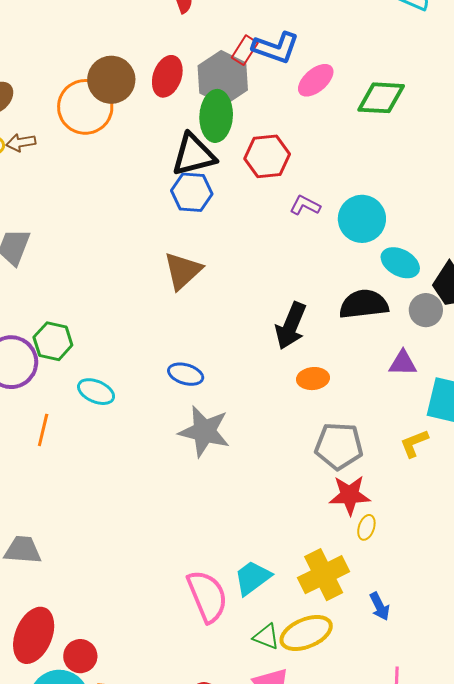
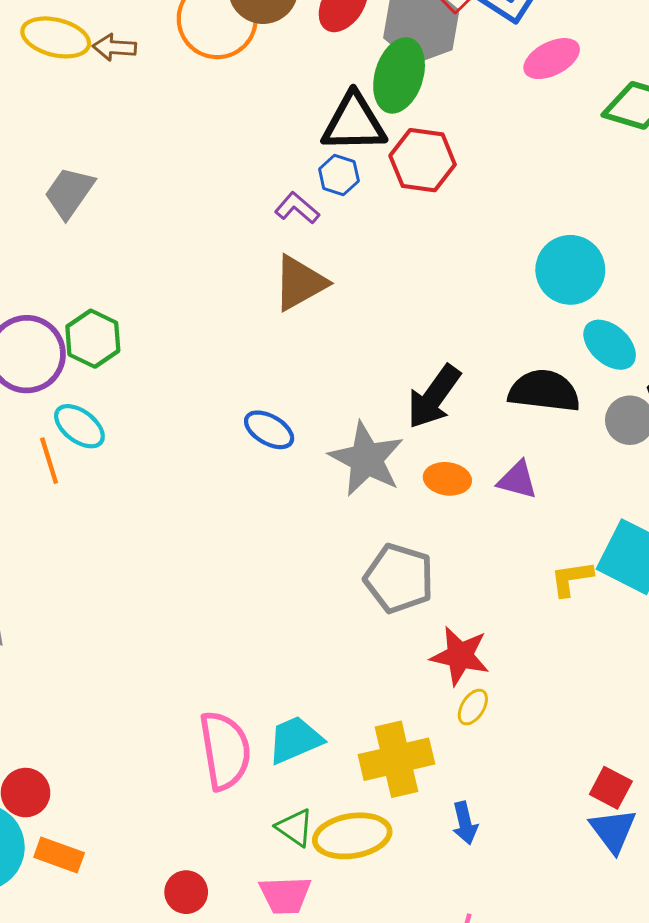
red hexagon: (267, 156) -> (423, 160), moved
blue hexagon: (192, 192) -> (339, 175), size x0.7
purple L-shape: (305, 205) -> (297, 208), moved
purple triangle: (403, 363) -> (517, 480), moved
cyan ellipse: (96, 392) -> (79, 426), moved
orange line: (43, 430) -> (49, 461), turned -44
gray star: (204, 431) -> (366, 459), moved
yellow L-shape: (414, 443) -> (572, 578), moved
gray pentagon: (339, 446) -> (399, 578), moved

